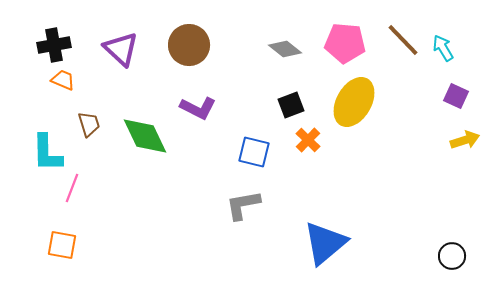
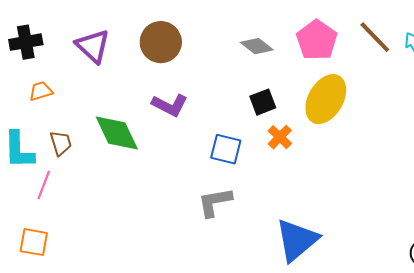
pink pentagon: (345, 43) -> (317, 40), turned 30
orange trapezoid: (63, 80) -> (41, 91), moved, turned -40
brown trapezoid: (89, 124) -> (61, 143), moved

